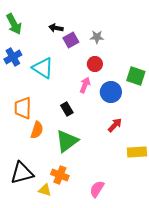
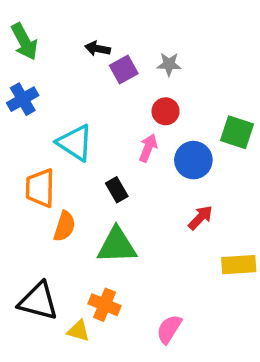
cyan triangle: (43, 68) -> (75, 143), moved
green triangle: (67, 141) -> (117, 245), turned 35
black triangle: (22, 173) -> (38, 301), turned 30

